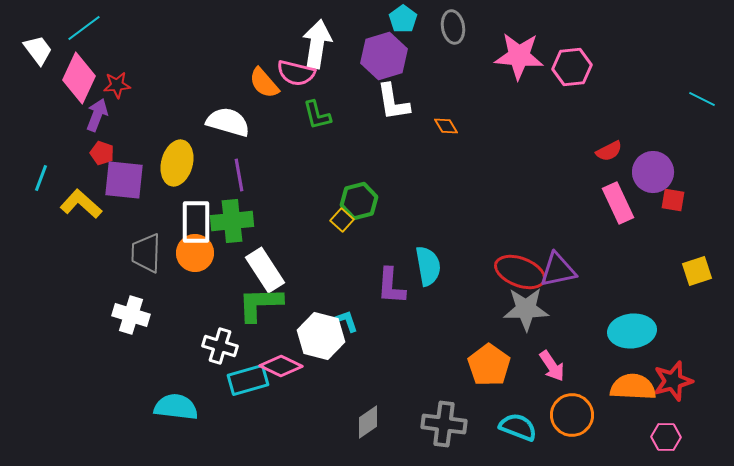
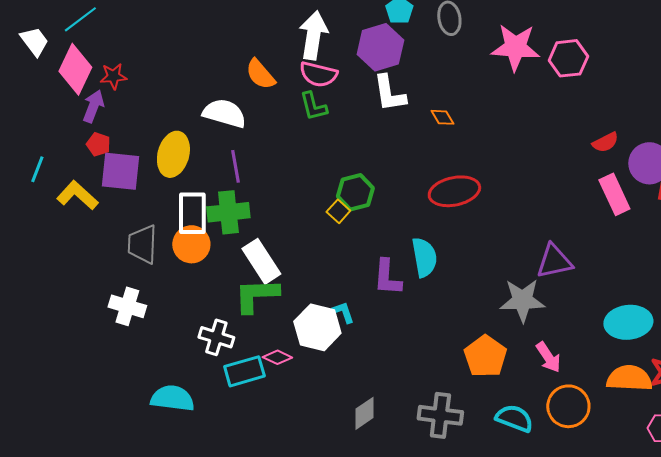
pink semicircle: (296, 73) -> (318, 74), moved
red ellipse: (520, 272) -> (454, 191), moved, turned -33
pink diamond: (281, 366) -> (277, 357), size x0.7

